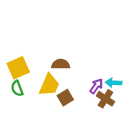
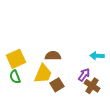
cyan arrow: (114, 83) -> (97, 56), moved

